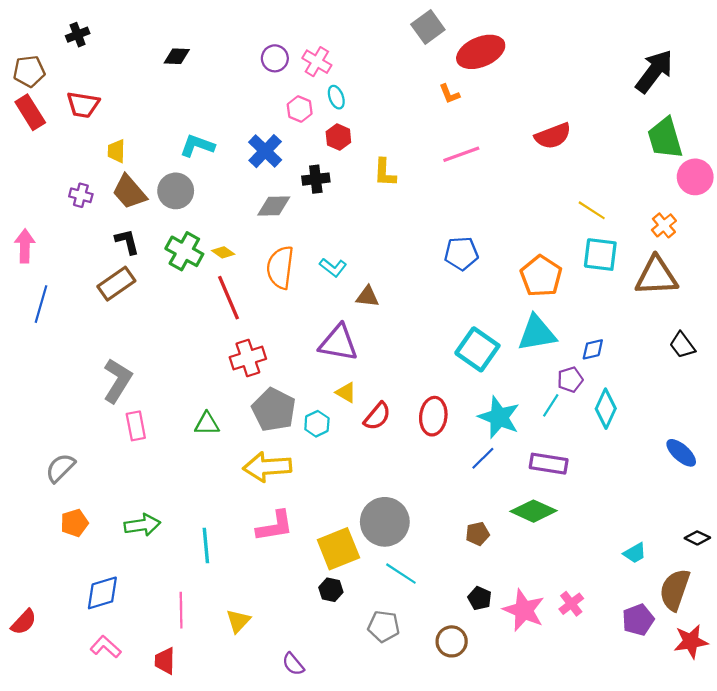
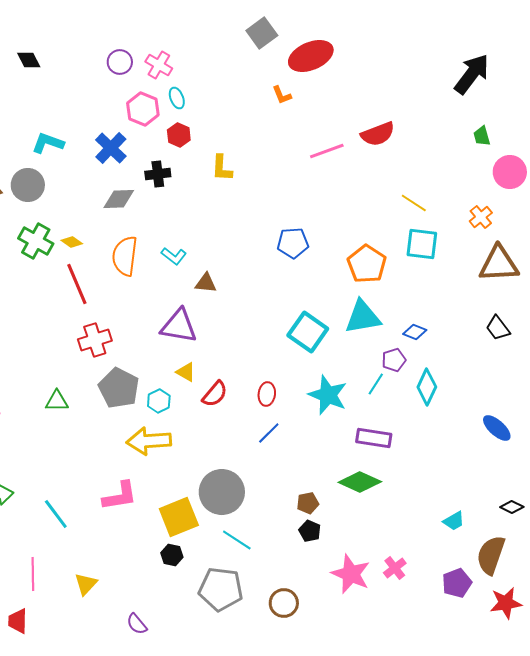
black diamond: (177, 56) -> (29, 60), turned 60
pink hexagon: (300, 109) -> (143, 109), size x1.4
green trapezoid: (665, 138) -> (482, 136), size x0.5
pink line: (461, 154) -> (327, 151), moved
brown triangle: (656, 276) -> (499, 264), moved
blue diamond: (593, 349) -> (415, 332), turned 35
red ellipse: (433, 416) -> (267, 394), size x0.7
blue line: (483, 458) -> (269, 433), moved
yellow arrow: (267, 467) -> (149, 441), moved
cyan line: (206, 546) -> (56, 514), turned -32
black pentagon: (480, 598) -> (310, 531), moved
gray pentagon: (384, 626) -> (221, 589), size x1.5

